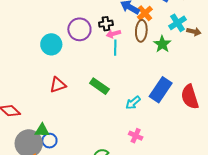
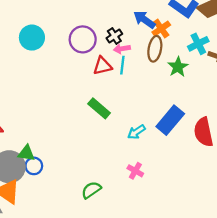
black cross: (106, 24) -> (114, 36), turned -32
cyan circle: (51, 44) -> (32, 38), moved
red triangle: (58, 85) -> (102, 66), moved

